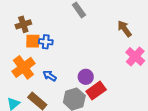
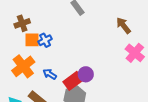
blue cross: (46, 42) -> (45, 40), turned -32
red rectangle: (96, 91) -> (73, 81), moved

